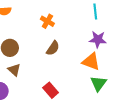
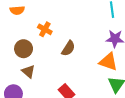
orange cross: (47, 21) -> (45, 29), moved

